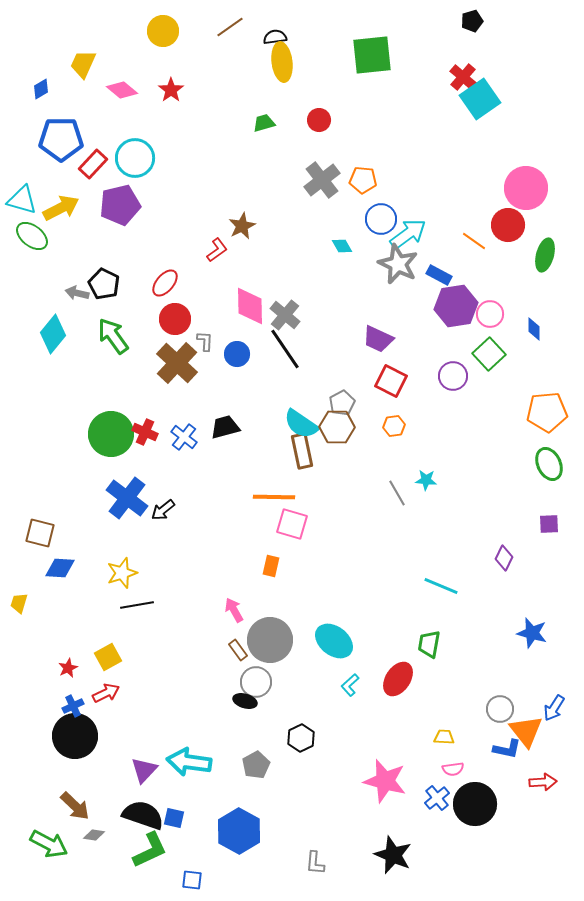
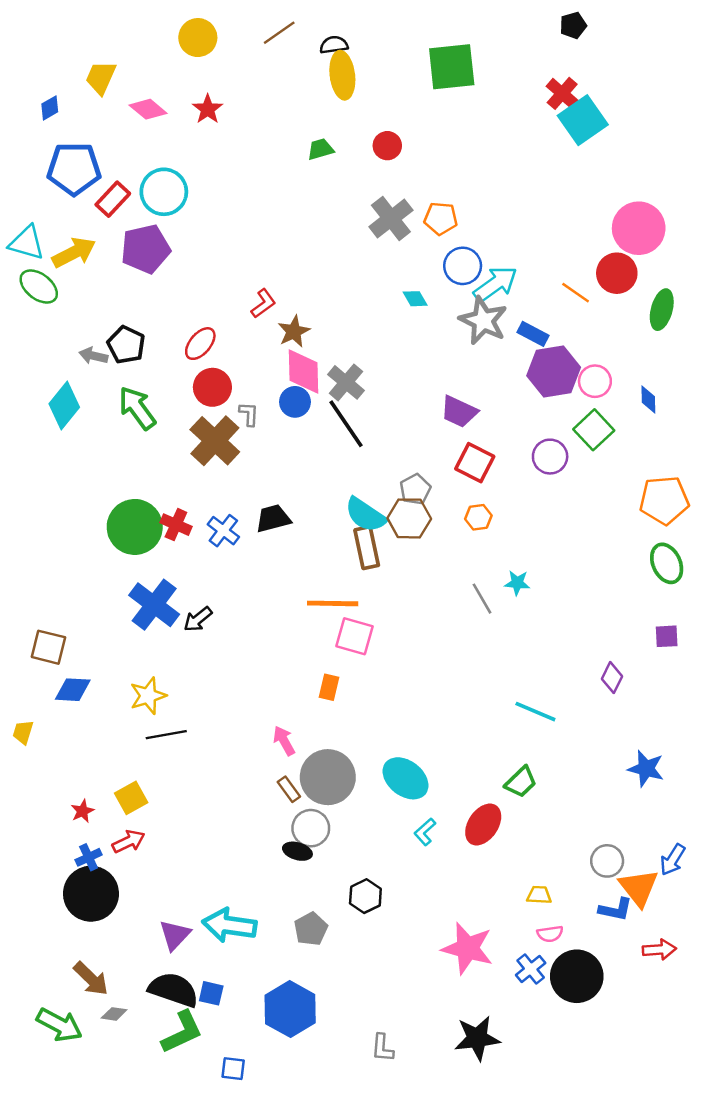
brown star: (242, 226) -> (294, 331), moved
blue circle: (237, 354) -> (295, 402), moved
green trapezoid: (429, 644) -> (521, 782), turned -144
black star: (393, 855) -> (477, 1038), turned -30

